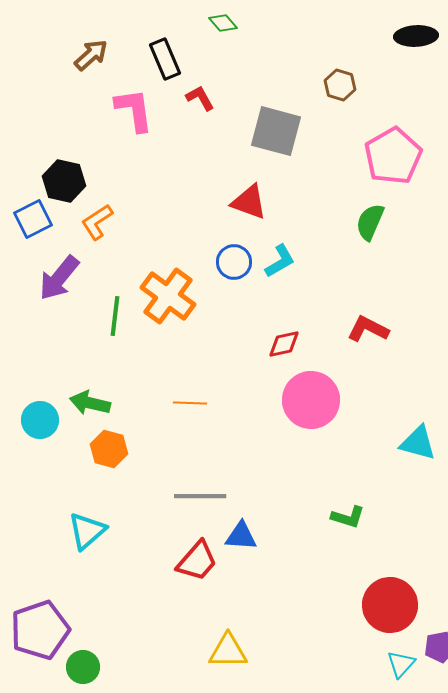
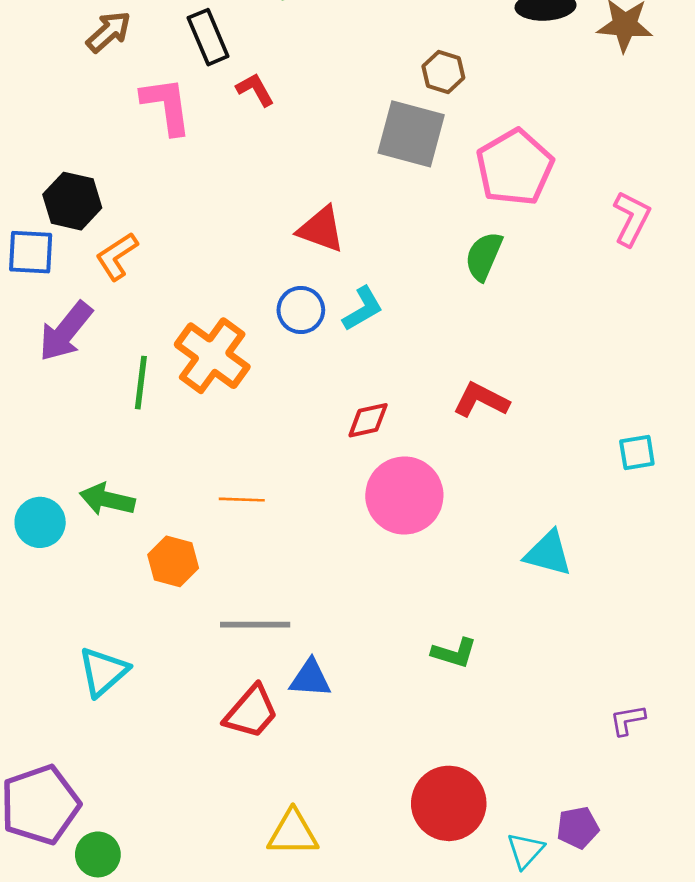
gray square: (276, 131) -> (411, 134), moved
blue square: (33, 219) -> (31, 252), turned 30
orange hexagon: (109, 449) -> (173, 561), moved
red circle: (390, 605) -> (449, 803), moved

